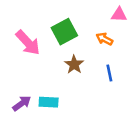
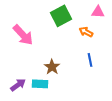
green square: (64, 32) -> (61, 16), moved
brown star: (74, 64) -> (52, 67), moved

